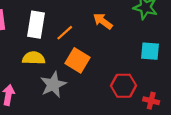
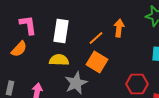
orange arrow: (103, 21) -> (119, 28), turned 60
orange line: (65, 33) -> (96, 38), moved

